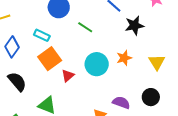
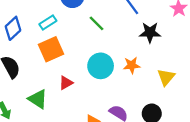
cyan rectangle: (42, 35) -> (48, 22), turned -70
red triangle: (68, 76) -> (66, 83), moved

